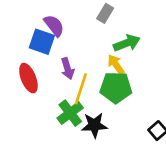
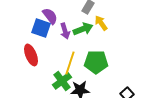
green arrow: (127, 43) -> (83, 29), moved
yellow arrow: (116, 65) -> (101, 23), moved
purple arrow: (67, 69) -> (65, 31), moved

